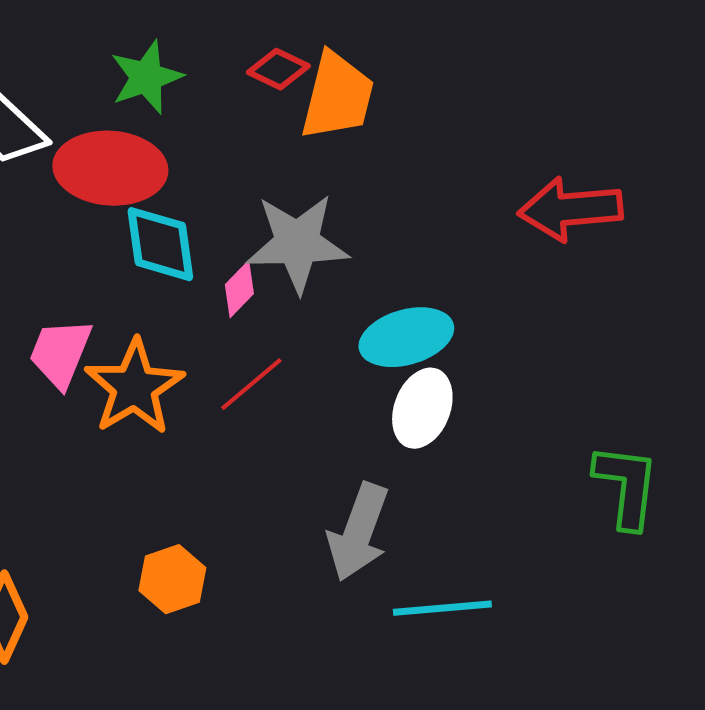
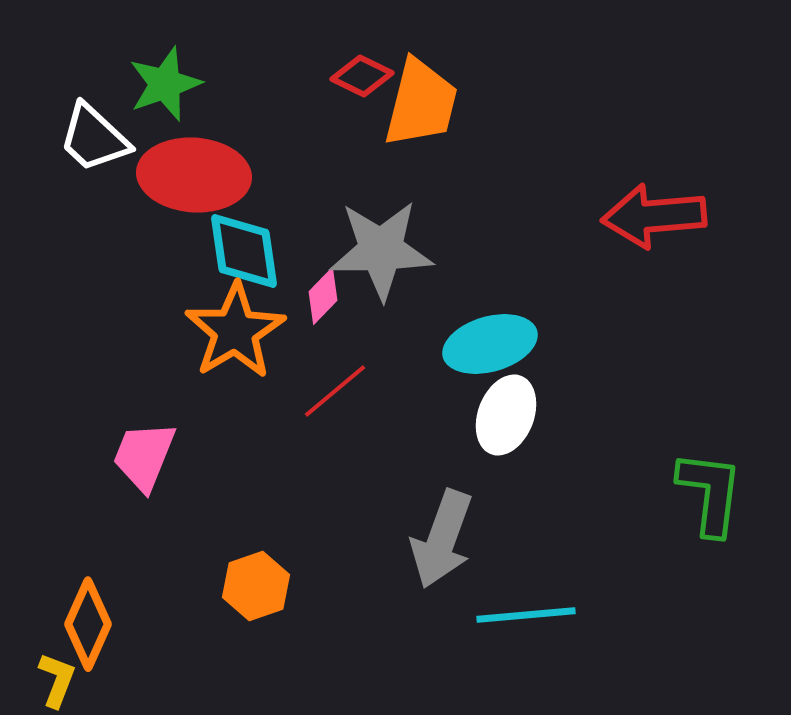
green star: (146, 77) -> (165, 84), moved
pink trapezoid: (60, 353) -> (144, 456), moved
orange star: (134, 387) -> (235, 331), moved

